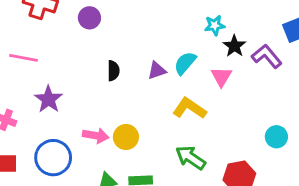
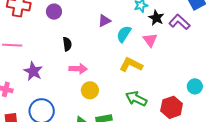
purple triangle: (157, 70) -> (104, 21), moved
black semicircle: (113, 71) -> (67, 44), moved
pink arrow: (96, 136) -> (78, 69), moved
cyan circle: (276, 137) -> (195, 86), moved

